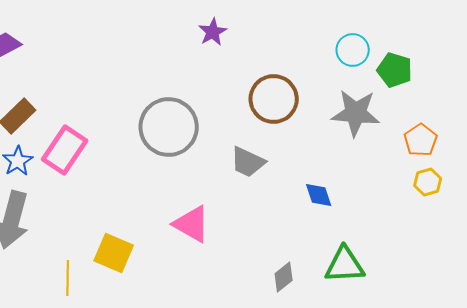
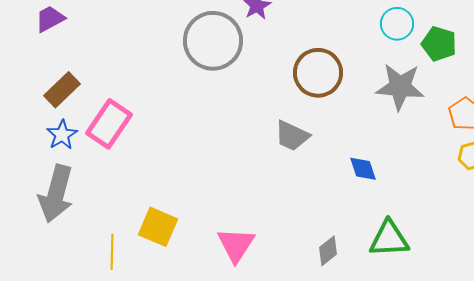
gray circle: (169, 127) -> (213, 41), moved
pink triangle: (192, 224) -> (236, 245), moved, turned 33

